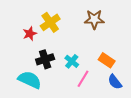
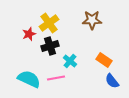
black cross: (45, 59) -> (50, 46), moved
pink line: (83, 79) -> (56, 78), moved, turned 48

